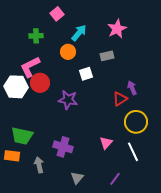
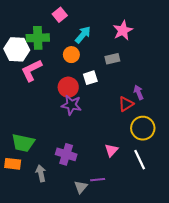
green cross: (36, 36) -> (38, 38), size x1.5
red circle: (40, 83) -> (68, 87), moved
white hexagon: (16, 87) -> (17, 49), moved
purple line: (115, 179) -> (98, 180), moved, turned 48

